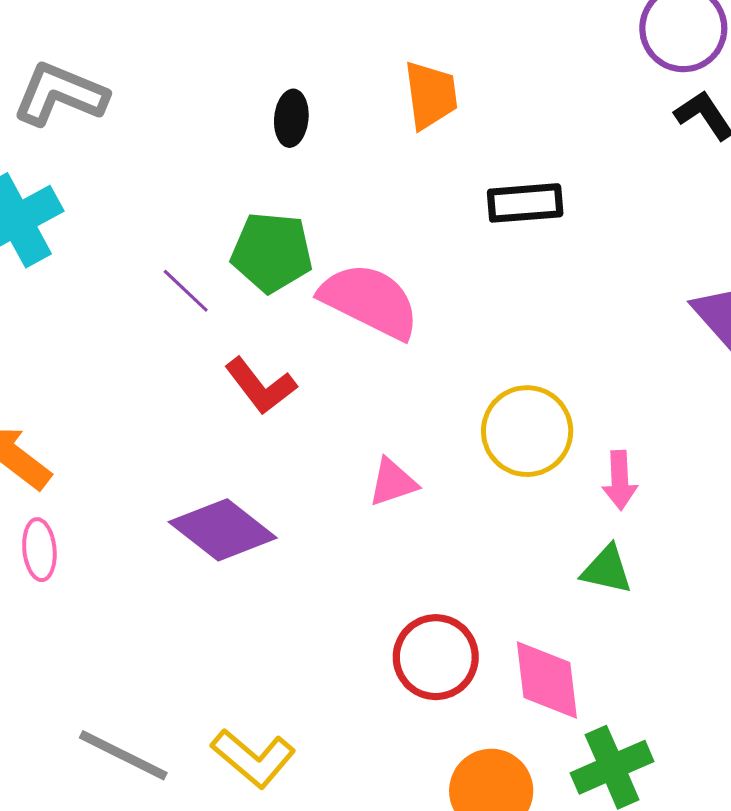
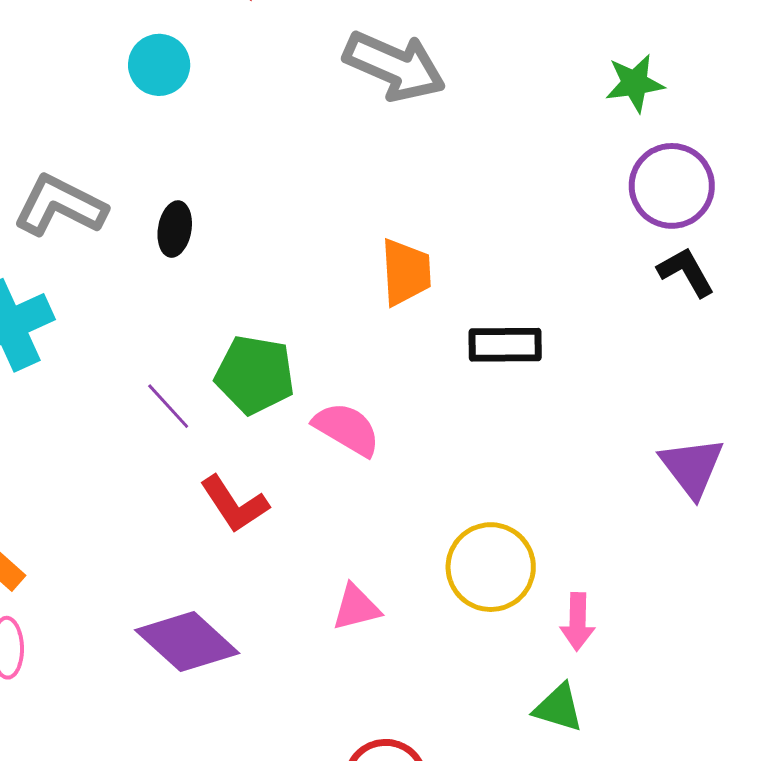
orange trapezoid: (431, 95) -> (406, 272), moved
black ellipse: (291, 118) -> (175, 229), moved
pink semicircle: (370, 301) -> (347, 429), size x0.7

